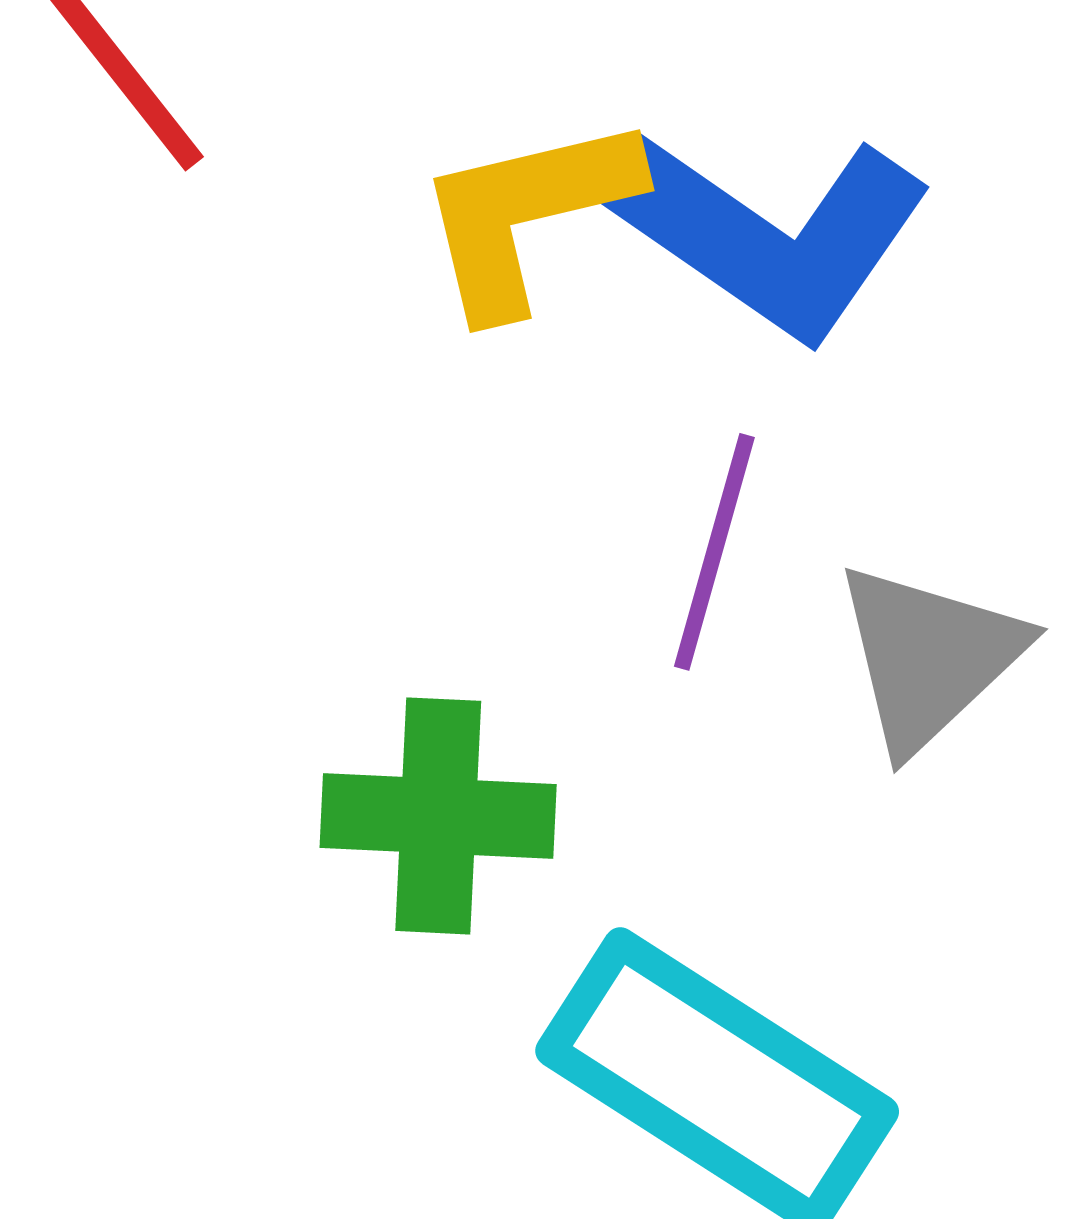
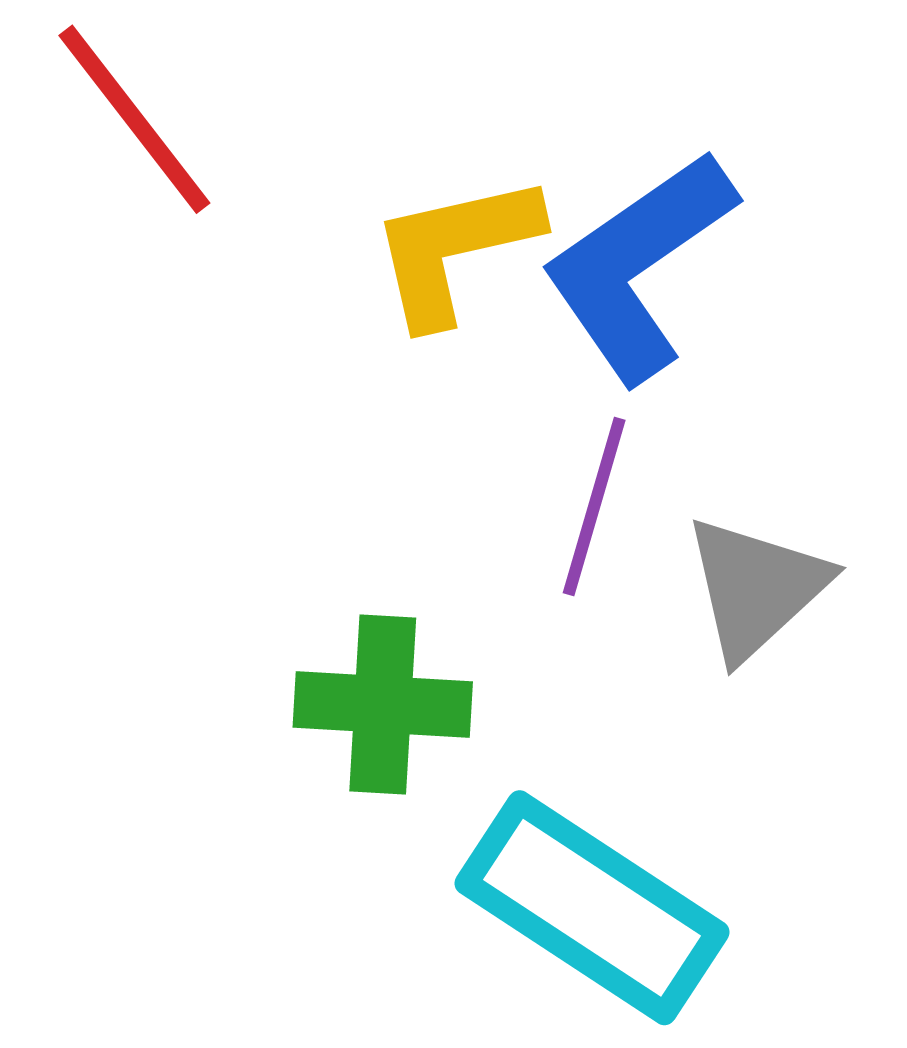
blue L-shape: (770, 234) -> (638, 266), turned 110

